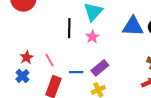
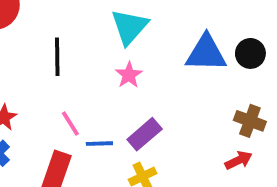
black line: (69, 28) -> (57, 57), moved
pink line: (49, 60) -> (70, 124), moved

